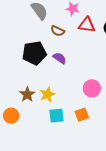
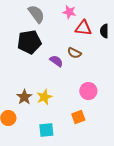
brown semicircle: (58, 31) -> (74, 53), moved
black pentagon: (34, 53) -> (29, 42), moved
cyan square: (57, 116) -> (46, 130), moved

